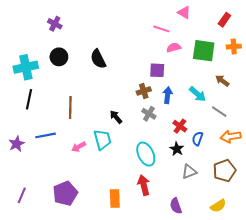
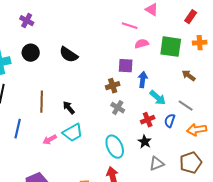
black semicircle: (98, 59) -> (69, 55), turned -30
cyan arrow: (198, 94) -> (158, 98), moved
blue arrow: (168, 95) -> (143, 80), moved
black arrow: (116, 117) -> (69, 108), moved
red cross: (180, 126) -> (148, 120), turned 32
blue line: (46, 135) -> (18, 129), turned -66
blue semicircle: (198, 139) -> (170, 121), moved
cyan trapezoid: (102, 140) -> (73, 133), turned 75

